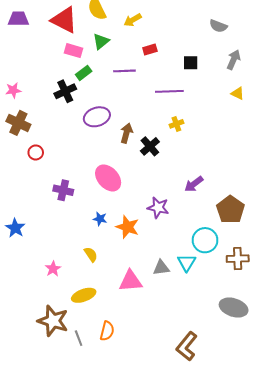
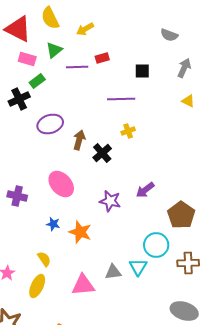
purple line: (124, 71) -> (77, 67), moved
purple star: (158, 208) -> (110, 201), moved
yellow ellipse: (84, 295) -> (37, 286), moved, turned -45

